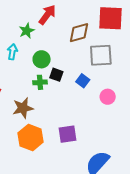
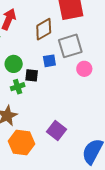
blue square: (83, 81) -> (49, 61), moved, turned -32
pink circle: (108, 97) -> (84, 69), moved
purple square: (67, 134) -> (57, 130), turned -30

